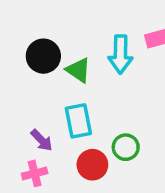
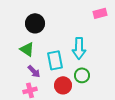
cyan arrow: (120, 54) -> (79, 48), moved
green triangle: (78, 70) -> (27, 49), moved

